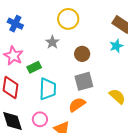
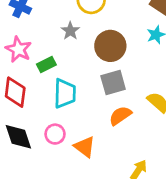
brown circle: (82, 54) -> (110, 46), size x1.5
orange semicircle: (77, 105) -> (120, 116), moved

